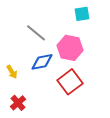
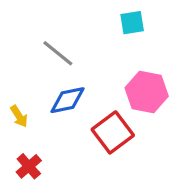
pink hexagon: (70, 48) -> (147, 92), moved

